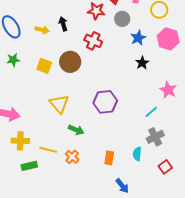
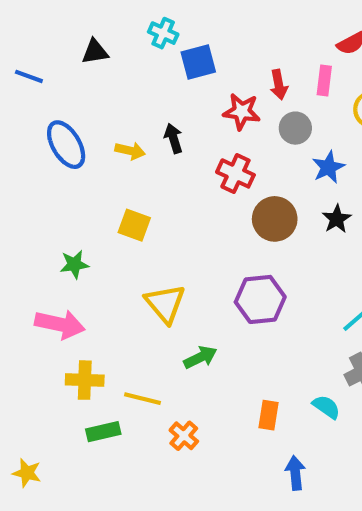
green star: (13, 60) -> (74, 264), moved
brown circle: (70, 62) -> (275, 219), moved
green arrow: (76, 130) -> (200, 357), turned -49
cyan semicircle: (137, 154) -> (326, 407), turned 120
orange cross: (72, 157) -> (184, 436), moved
blue arrow: (122, 186) -> (295, 473), turned -147

